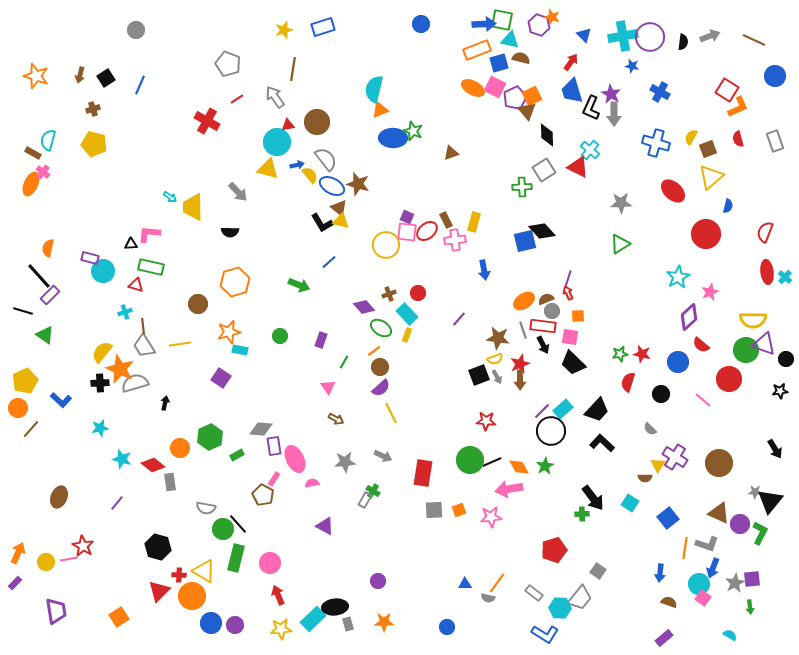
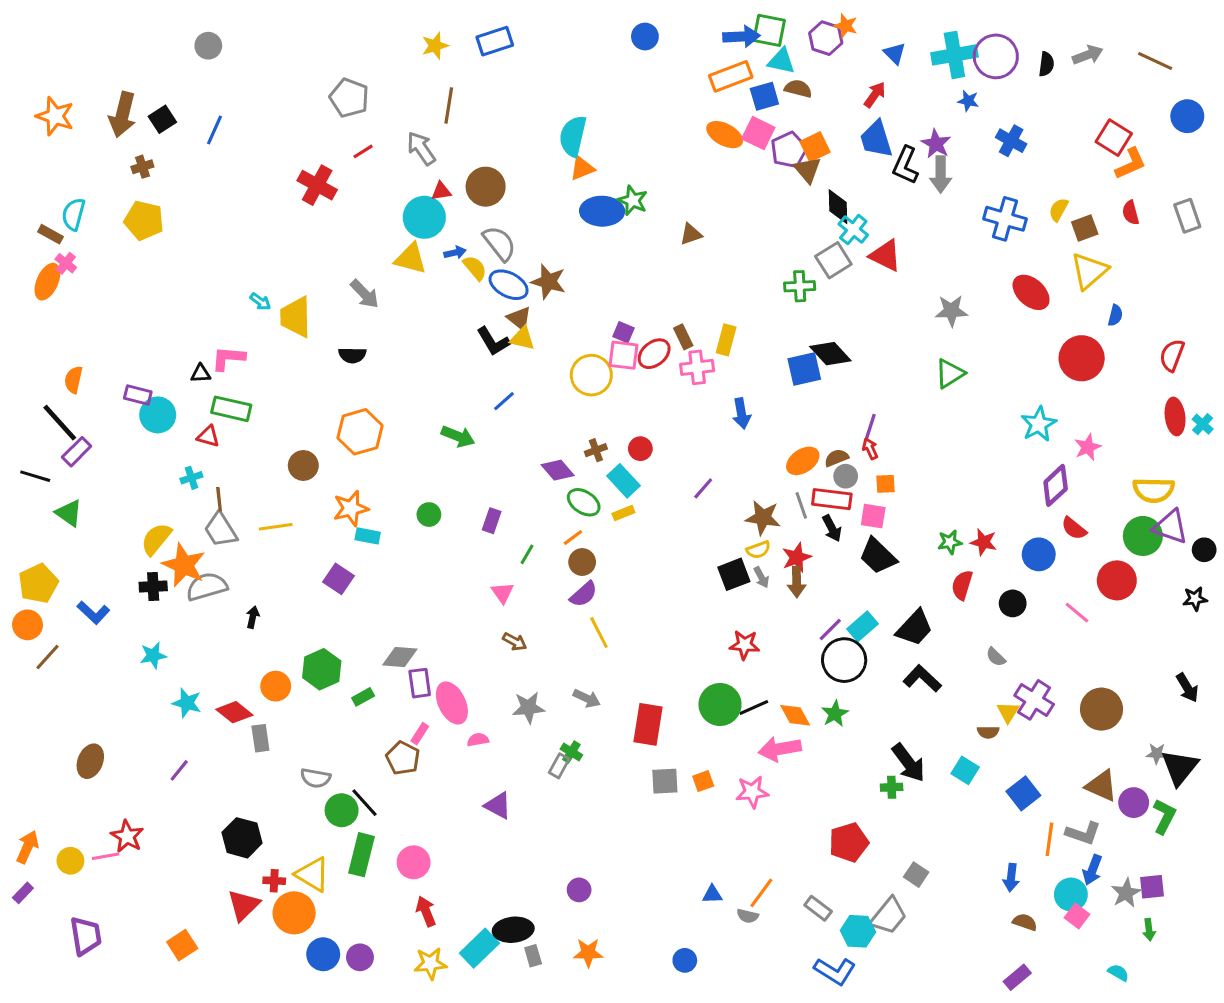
brown arrow: (80, 75) -> (122, 115), size x1.8
cyan cross: (590, 150) -> (853, 230), moved
yellow rectangle: (407, 335) -> (623, 513), turned 48

